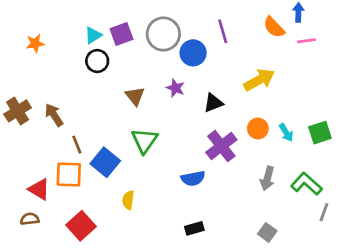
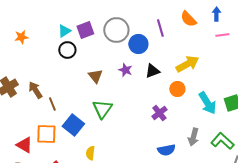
orange semicircle: (274, 27) -> (188, 19), moved
black triangle: (213, 103) -> (152, 71), moved
orange circle: (258, 128) -> (177, 89), moved
cyan arrow: (286, 133) -> (207, 103), size x1.6
brown line: (77, 145) -> (52, 104), moved
purple cross: (221, 146) -> (159, 113), size x0.7
blue semicircle: (193, 178) -> (166, 150), moved

